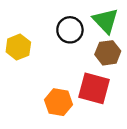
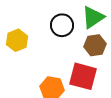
green triangle: (106, 21) -> (93, 17), turned 40

